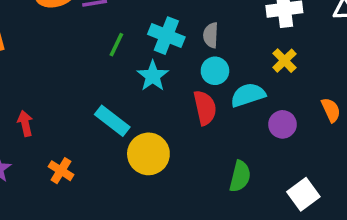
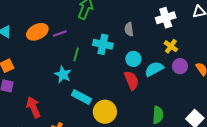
gray semicircle: (211, 35) -> (129, 29), moved
cyan star: (153, 76) -> (63, 75), moved
red arrow: (25, 123) -> (33, 107), size x1.5
purple circle: (282, 124) -> (180, 66), moved

